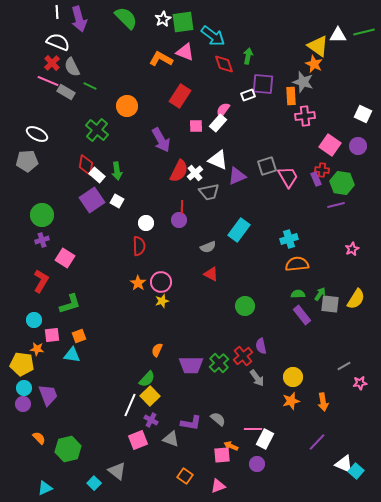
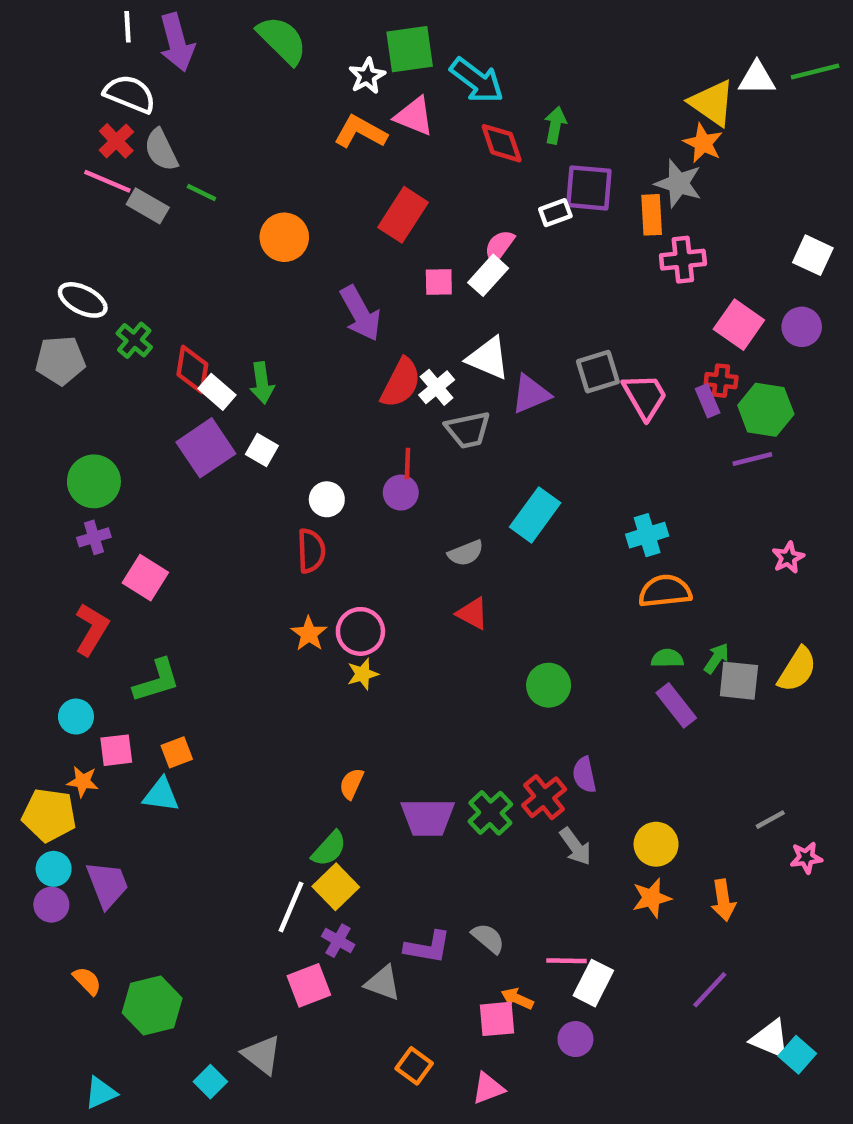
white star: (163, 19) -> (367, 76), moved
green cross: (97, 130) -> (134, 340), moved, size x0.7

